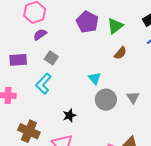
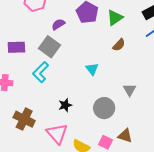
purple semicircle: (40, 35) -> (58, 24), moved
gray square: (51, 58) -> (50, 47), size x1.5
gray circle: (106, 100) -> (104, 108), moved

